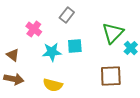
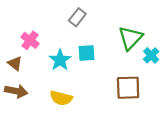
pink cross: (34, 29) -> (30, 40), moved
cyan star: (52, 52) -> (60, 60), turned -30

